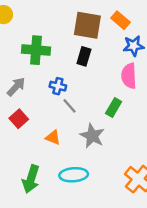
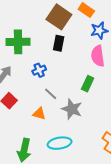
brown square: (87, 25) -> (59, 17), turned 30
blue cross: (58, 86) -> (39, 70), turned -32
gray line: (69, 106) -> (51, 94), moved

